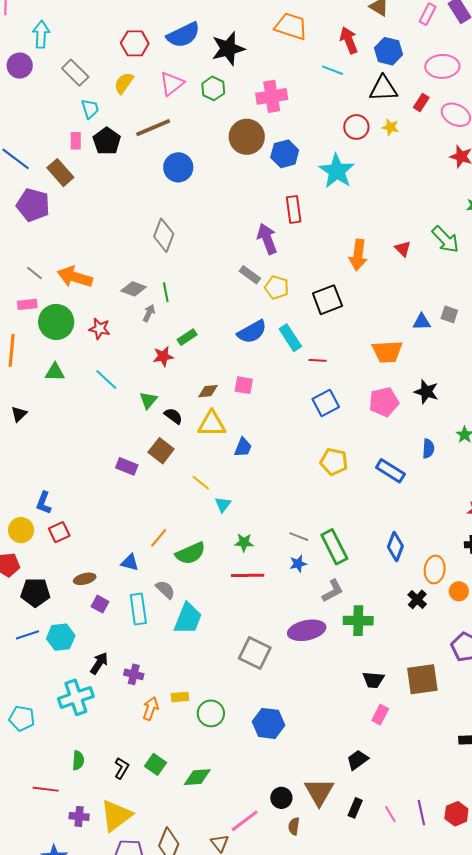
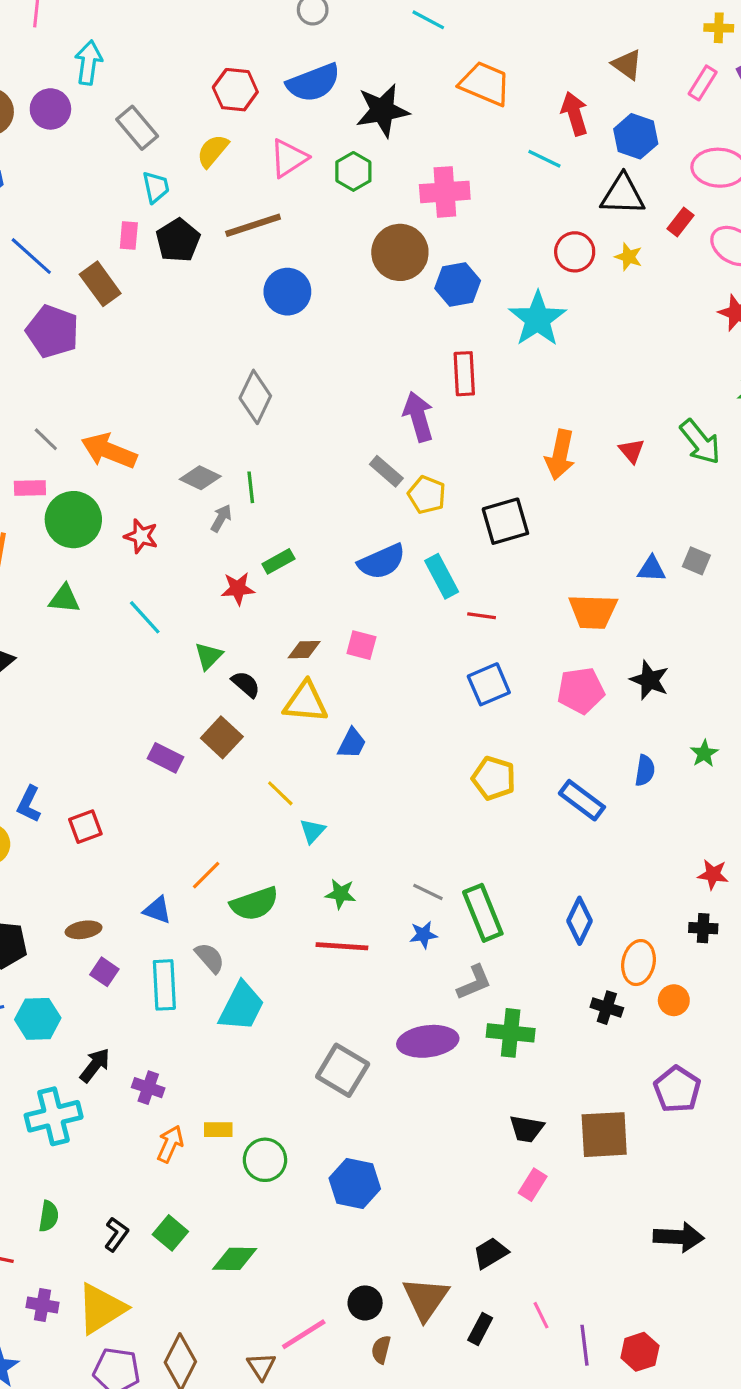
red square: (59, 532) -> (85, 827), moved
black cross: (417, 599) -> (607, 1008), turned -30
pink line: (390, 814) -> (541, 1315), moved

